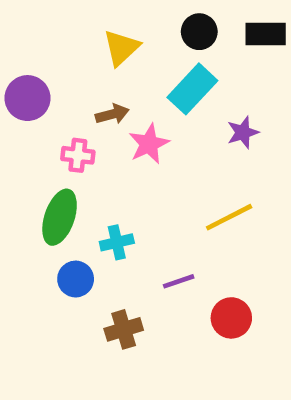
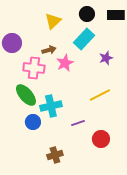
pink cross: (78, 155) -> (34, 68), size x1.5
green ellipse: (60, 217) -> (26, 95), turned -60
cyan cross: (117, 242) -> (51, 106), size x1.5
brown cross: (124, 329) -> (55, 155), moved

